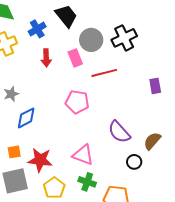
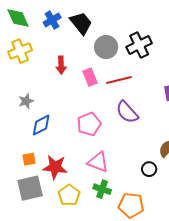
blue cross: (37, 29) -> (52, 20), moved
pink rectangle: (75, 58) -> (90, 77), moved
pink pentagon: (77, 102) -> (89, 124), moved, turned -30
purple semicircle: (119, 132) -> (127, 112), moved

